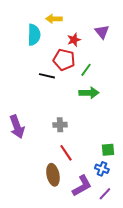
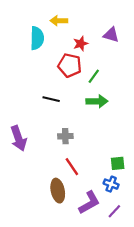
purple triangle: (102, 32) -> (111, 35), turned -35
black line: (47, 76) -> (51, 99), moved

